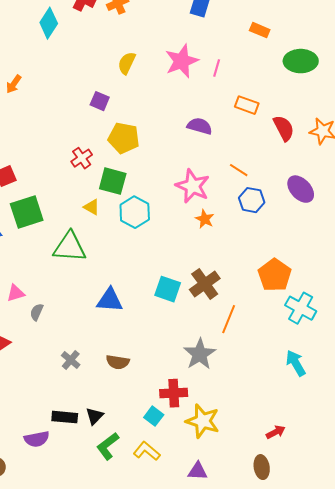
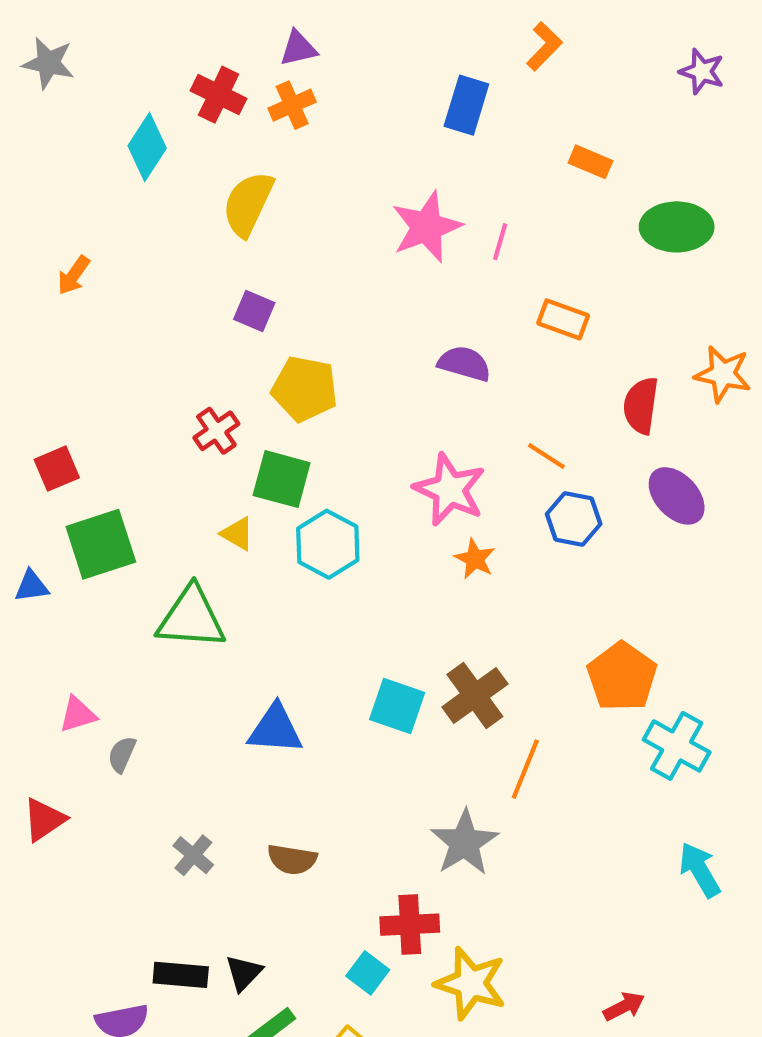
yellow semicircle: (127, 63) -> (248, 204), moved, size x1.4
red semicircle: (284, 128) -> (641, 406), moved, turned -144
cyan arrow: (296, 363) -> (700, 870), moved

